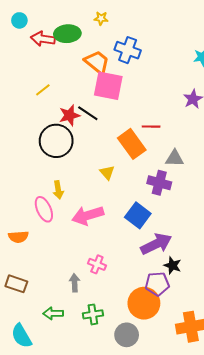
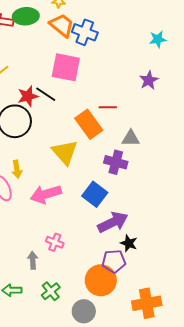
orange trapezoid: (97, 62) -> (62, 25), moved
yellow triangle: (107, 173) -> (65, 152), size x1.8
green cross: (93, 314) -> (51, 291), turned -30

